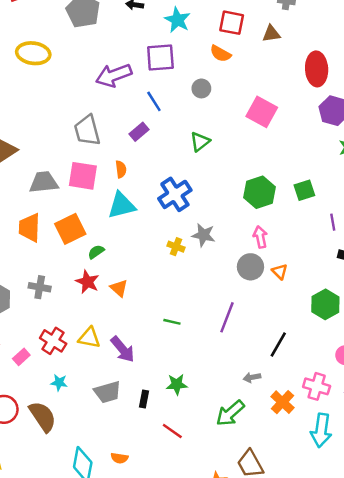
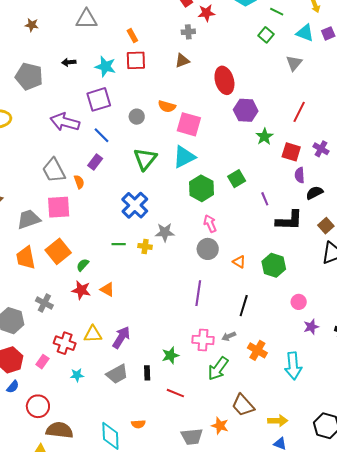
red square: (232, 23) -> (136, 60), moved
orange semicircle: (220, 54) -> (167, 106), moved
purple arrow: (114, 75) -> (65, 122), turned 48
green triangle: (200, 142) -> (145, 159), size x1.4
orange semicircle: (121, 169) -> (79, 182), moved
cyan triangle: (121, 205) -> (184, 157), moved
orange triangle: (280, 272) -> (239, 262), moved
gray cross: (40, 287) -> (44, 303), turned 30
green line: (172, 322) -> (119, 244), moved
purple arrow: (123, 349) -> (121, 337), turned -95
pink cross: (317, 386) -> (203, 340), moved
brown semicircle: (43, 417) -> (60, 430), moved, turned -36

